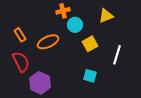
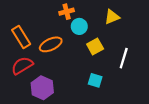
orange rectangle: (20, 35) -> (21, 37), size x1.5
red semicircle: (21, 62) -> (22, 66), turned -95

